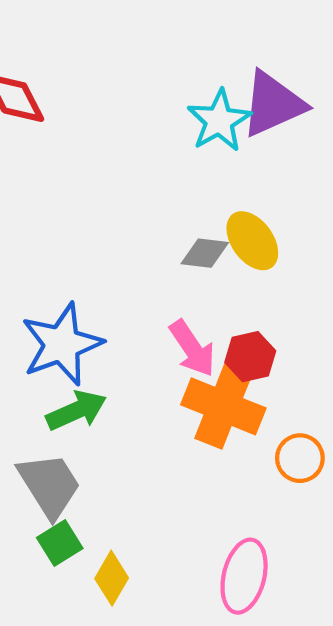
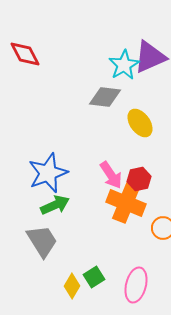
gray diamond: (205, 253) -> (105, 97), moved, size x1.4
green square: (60, 543) -> (94, 277), moved

